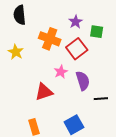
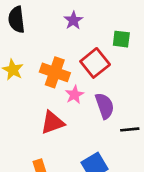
purple star: (76, 22) -> (73, 20), moved
orange cross: (50, 39) -> (55, 72), moved

